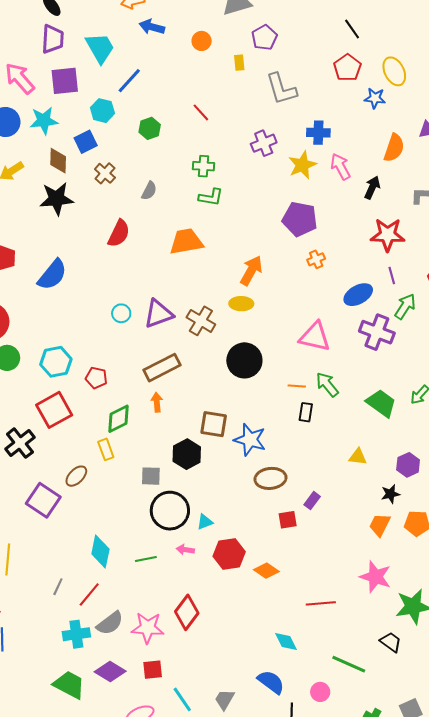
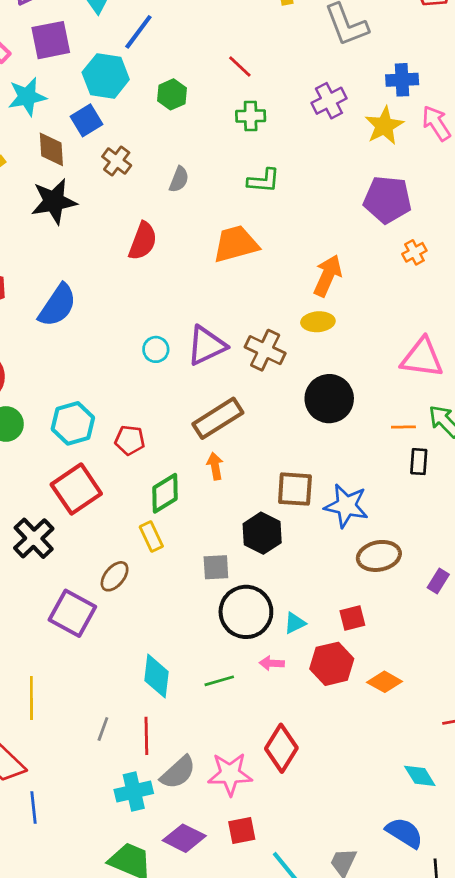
cyan hexagon: (102, 111) -> (106, 76), size x1.4
green cross: (204, 166) -> (251, 116), moved
red square: (288, 520) -> (352, 618), moved
red line: (89, 594) -> (146, 736), turned -36

